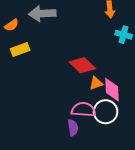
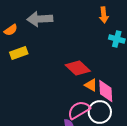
orange triangle: (96, 83) -> (91, 85), turned 48
pink semicircle: (83, 110) -> (79, 110), turned -35

